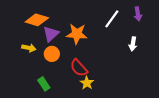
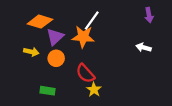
white line: (112, 19) -> (92, 21), moved
white arrow: (133, 44) -> (144, 47), turned 96
green rectangle: (44, 84) -> (47, 91), turned -48

